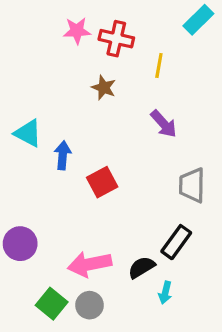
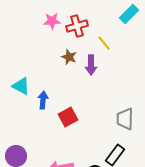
red cross: (116, 39) -> (77, 26), turned -30
yellow line: (159, 65) -> (104, 43), turned -49
purple arrow: (164, 124) -> (91, 65), moved, turned 42

